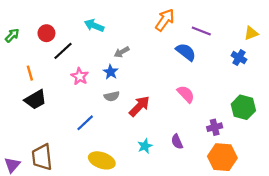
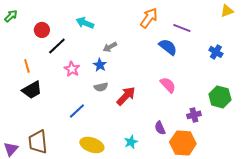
yellow triangle: (251, 33) -> (227, 11), moved
green arrow: (12, 35) -> (11, 16), moved
cyan star: (145, 146) -> (131, 142), moved
orange hexagon: (222, 157) -> (183, 143), moved

